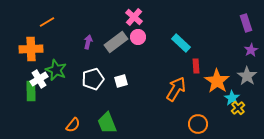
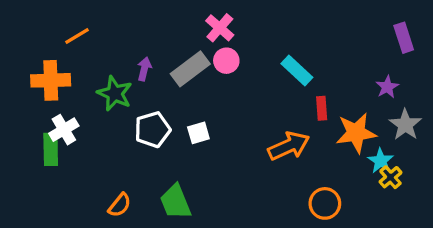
purple star: (251, 50) -> (387, 87), moved
green star: (56, 70) -> (115, 93), moved
orange star: (217, 81) -> (356, 133), turned 30
orange arrow: (176, 89) -> (289, 146), turned 35

